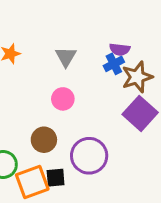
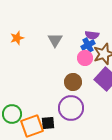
pink circle: (63, 99) -> (85, 58), moved
brown circle: (44, 140) -> (73, 82), moved

